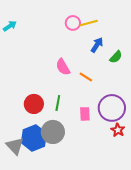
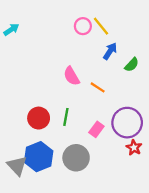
yellow line: (89, 23) -> (101, 26), turned 66
pink rectangle: (85, 114) -> (96, 129), turned 40
gray circle: (53, 132) -> (76, 158), moved

